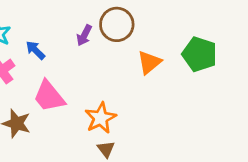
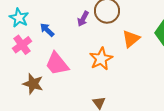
orange star: (101, 118) -> (101, 59), moved

